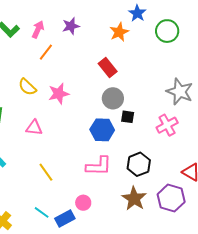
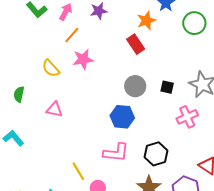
red rectangle: (108, 68) -> (136, 44), moved
pink star: (59, 94) -> (83, 59), moved
black square: (128, 117) -> (167, 87), moved
yellow line: (46, 172) -> (78, 171), moved

